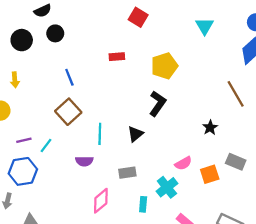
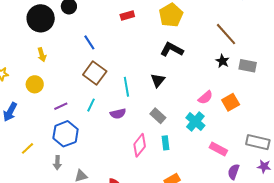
black circle: (22, 40) -> (41, 18), size x1.4
brown line: (236, 94) -> (226, 34), moved
black L-shape: (158, 104) -> (172, 49), turned -85
cyan line: (46, 145) -> (91, 105), moved
gray rectangle: (236, 162) -> (248, 66), moved
gray rectangle: (127, 173) -> (158, 116), turned 63
cyan rectangle: (143, 204) -> (166, 143), moved

